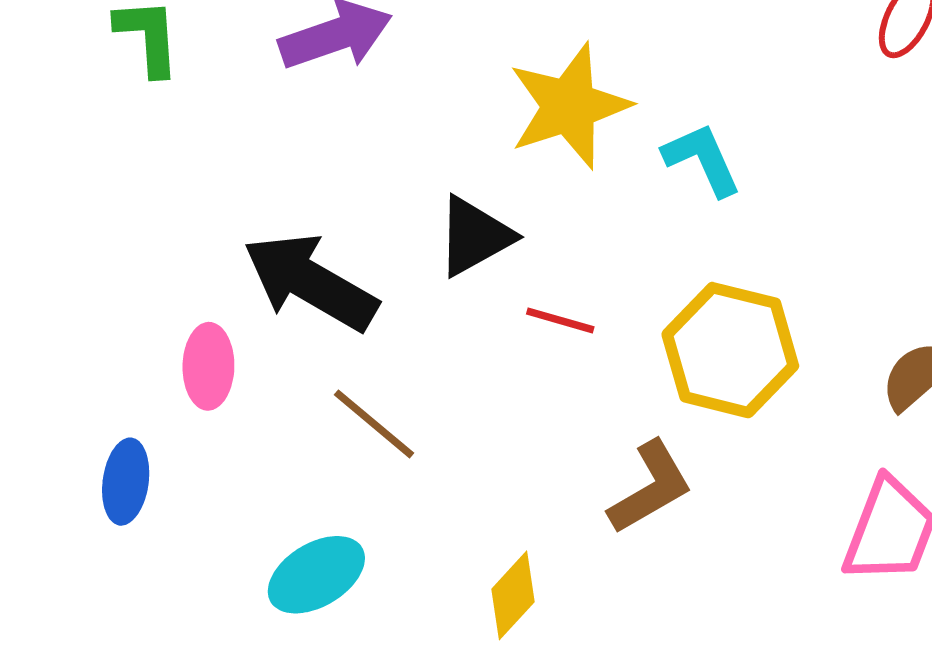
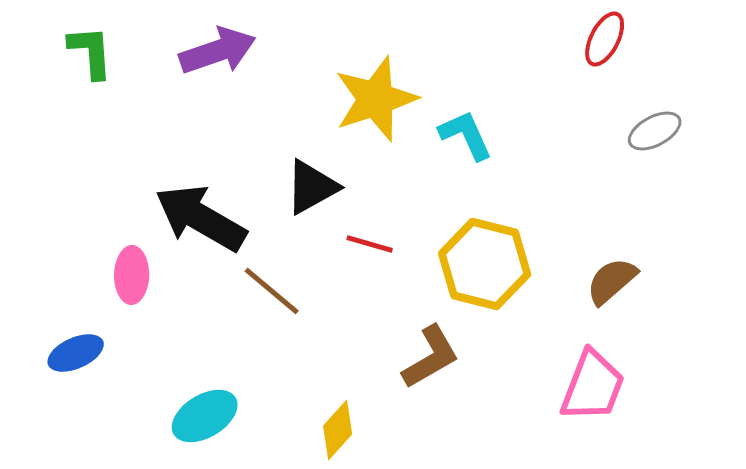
brown line: (374, 424) -> (272, 291), moved
blue ellipse: (126, 482) -> (76, 353), turned 58

